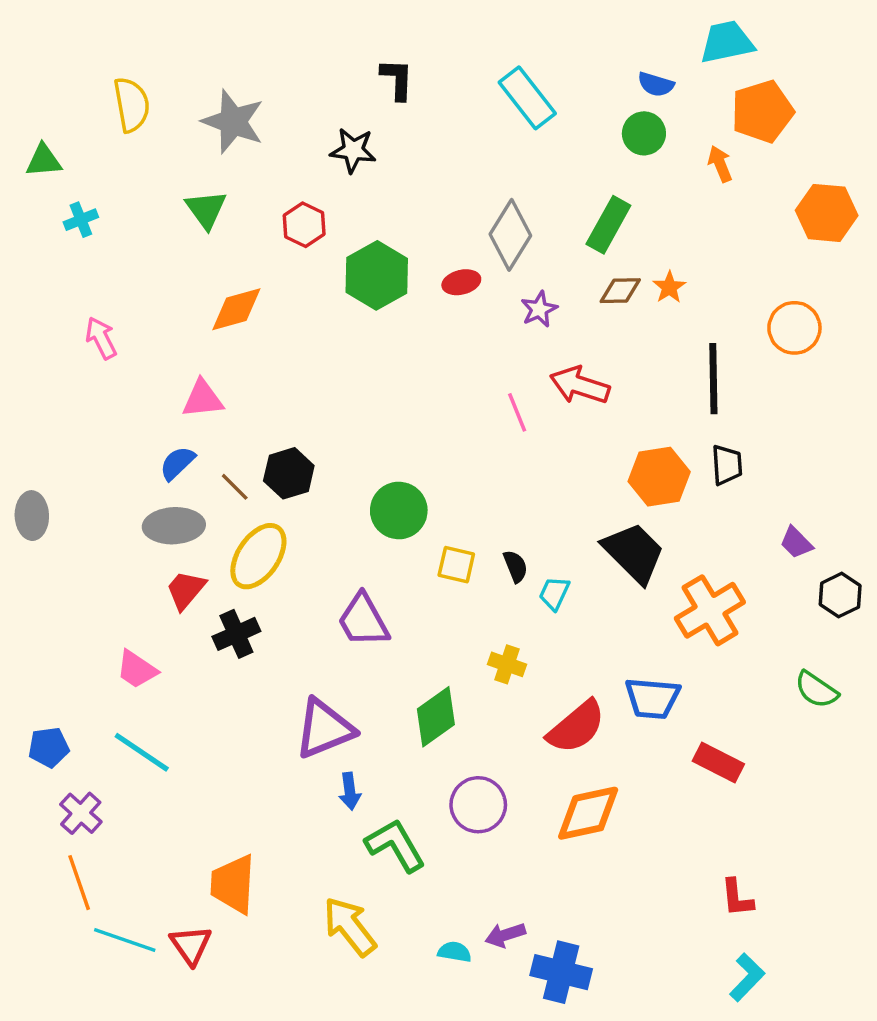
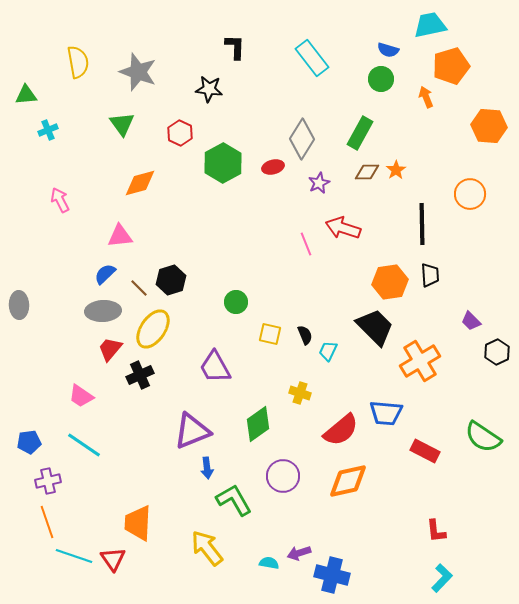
green circle: (399, 510) -> (236, 302), size x0.7
green semicircle: (816, 690) -> (483, 437), moved, size x1.4
purple cross: (81, 813) -> (48, 481), turned 35

